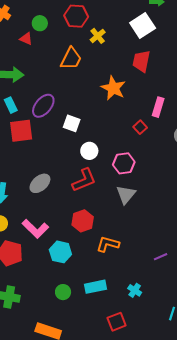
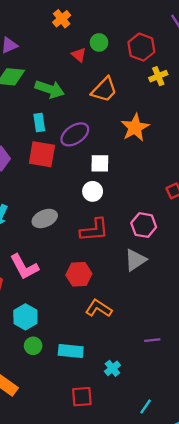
orange trapezoid: (71, 59) -> (104, 90), moved
orange star: (113, 88) -> (135, 128), moved
white square: (72, 123) -> (100, 163), turned -36
white circle: (89, 151) -> (93, 191), moved
cyan hexagon: (60, 252) -> (25, 317), moved

